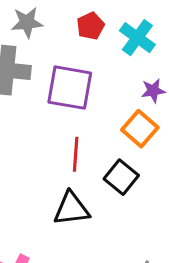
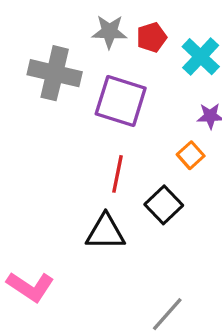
gray star: (27, 22) -> (109, 32), moved
orange square: (140, 129) -> (191, 155), size x0.7

